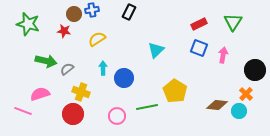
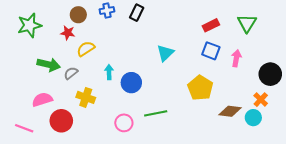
blue cross: (92, 10) -> (107, 10), moved
green star: (28, 24) -> (30, 25), turned -30
yellow semicircle: (97, 39) -> (86, 49), moved
yellow pentagon: (175, 91) -> (200, 88), moved
pink line: (23, 111) -> (24, 128), moved
red circle: (73, 114) -> (61, 121), moved

